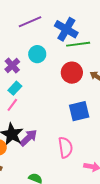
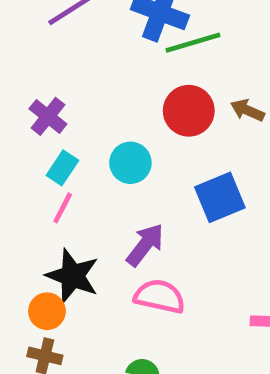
cyan circle: (37, 54) -> (130, 163), moved
purple arrow: (28, 138) -> (145, 245), moved
pink semicircle: (65, 147) -> (160, 296), moved, turned -60

